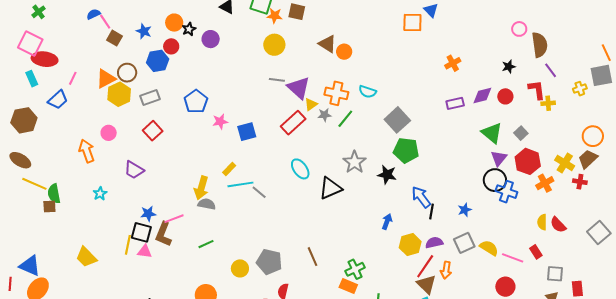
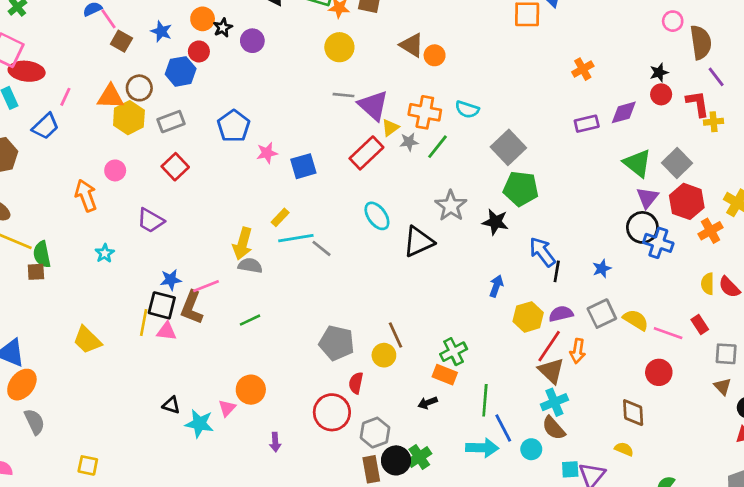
orange triangle: (106, 79) -> (110, 97), turned 30
red circle: (505, 96) -> (661, 94), moved
gray square: (521, 133) -> (677, 163), size x1.5
yellow circle: (240, 268) -> (384, 355), moved

